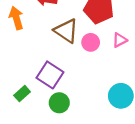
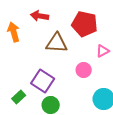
brown triangle: (66, 31) -> (57, 43), turned -30
pink circle: (91, 42) -> (84, 70), moved

